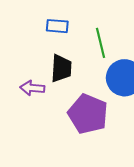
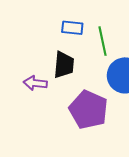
blue rectangle: (57, 26) -> (72, 28), moved

